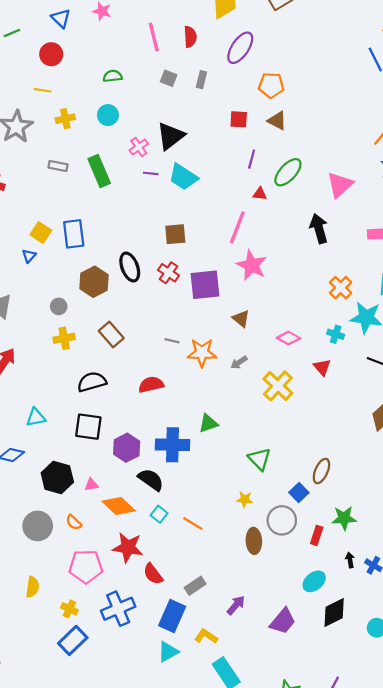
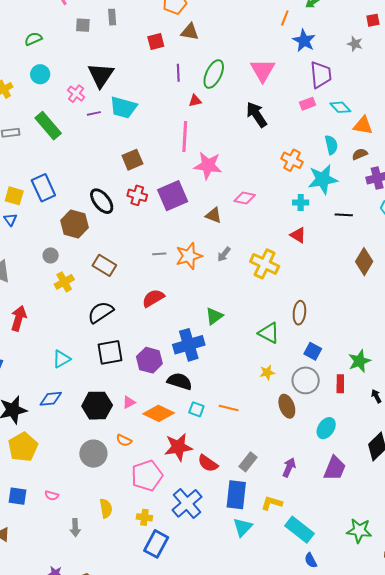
pink diamond: (289, 338) -> (245, 198), moved
brown ellipse: (321, 471) -> (299, 313), moved
cyan ellipse: (314, 581) -> (326, 428), moved

